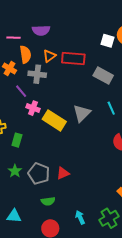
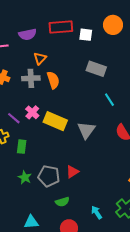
white square: (107, 41) -> (86, 35), moved
orange semicircle: (25, 54) -> (53, 80), moved
red rectangle: (73, 59) -> (61, 27), moved
purple line: (21, 91) -> (14, 118), moved
pink cross: (33, 108) -> (32, 112), turned 32
gray triangle: (82, 113) -> (86, 130), moved

